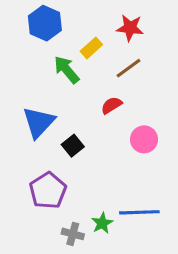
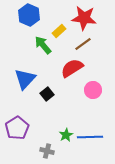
red star: (130, 28) -> (84, 18), size x1.4
red semicircle: (111, 105) -> (72, 68), size x1.6
purple pentagon: (48, 191) -> (17, 128), moved
green star: (102, 223) -> (66, 135), moved

